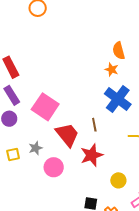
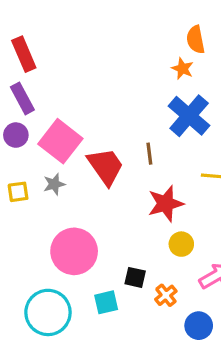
pink square: (45, 107) -> (60, 141), moved
red star: (92, 155) -> (166, 204), moved
pink circle: (54, 167) -> (74, 251), moved, size x1.5

